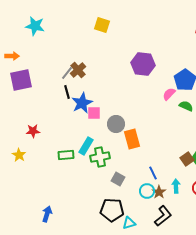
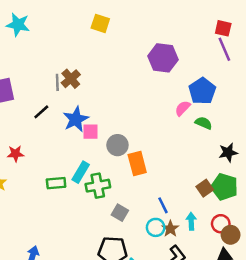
purple hexagon: (143, 64) -> (163, 58), moved
gray line: (67, 73) -> (57, 82), turned -40
black line: (67, 92) -> (41, 112), moved, turned 64

